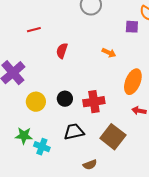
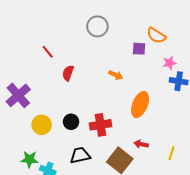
red line: (34, 30) -> (48, 52), moved, turned 64
red arrow: (139, 111) -> (141, 144), moved

